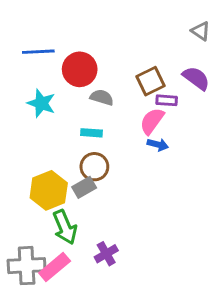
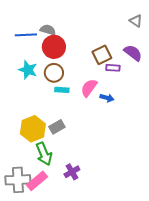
gray semicircle: (102, 97) -> (48, 30), moved
pink semicircle: (152, 121) -> (89, 88), moved
brown circle: (94, 167) -> (54, 73), moved

